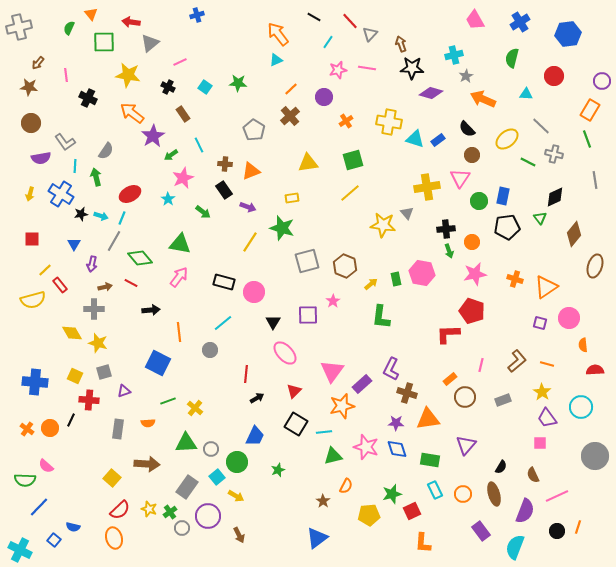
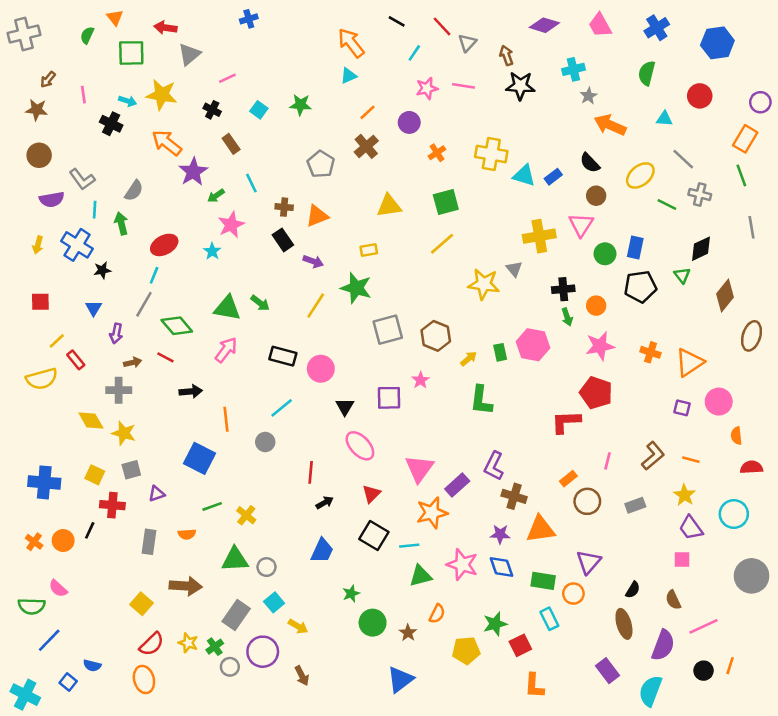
purple diamond: (431, 93) -> (544, 25), moved
green arrow: (203, 212) -> (260, 303), moved
cyan arrow: (101, 216) -> (128, 101), moved
green circle: (237, 462) -> (373, 623), moved
orange circle: (463, 494) -> (573, 594), moved

